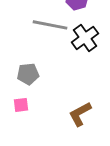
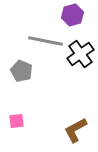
gray pentagon: (28, 74) -> (21, 71), moved, turned 30

